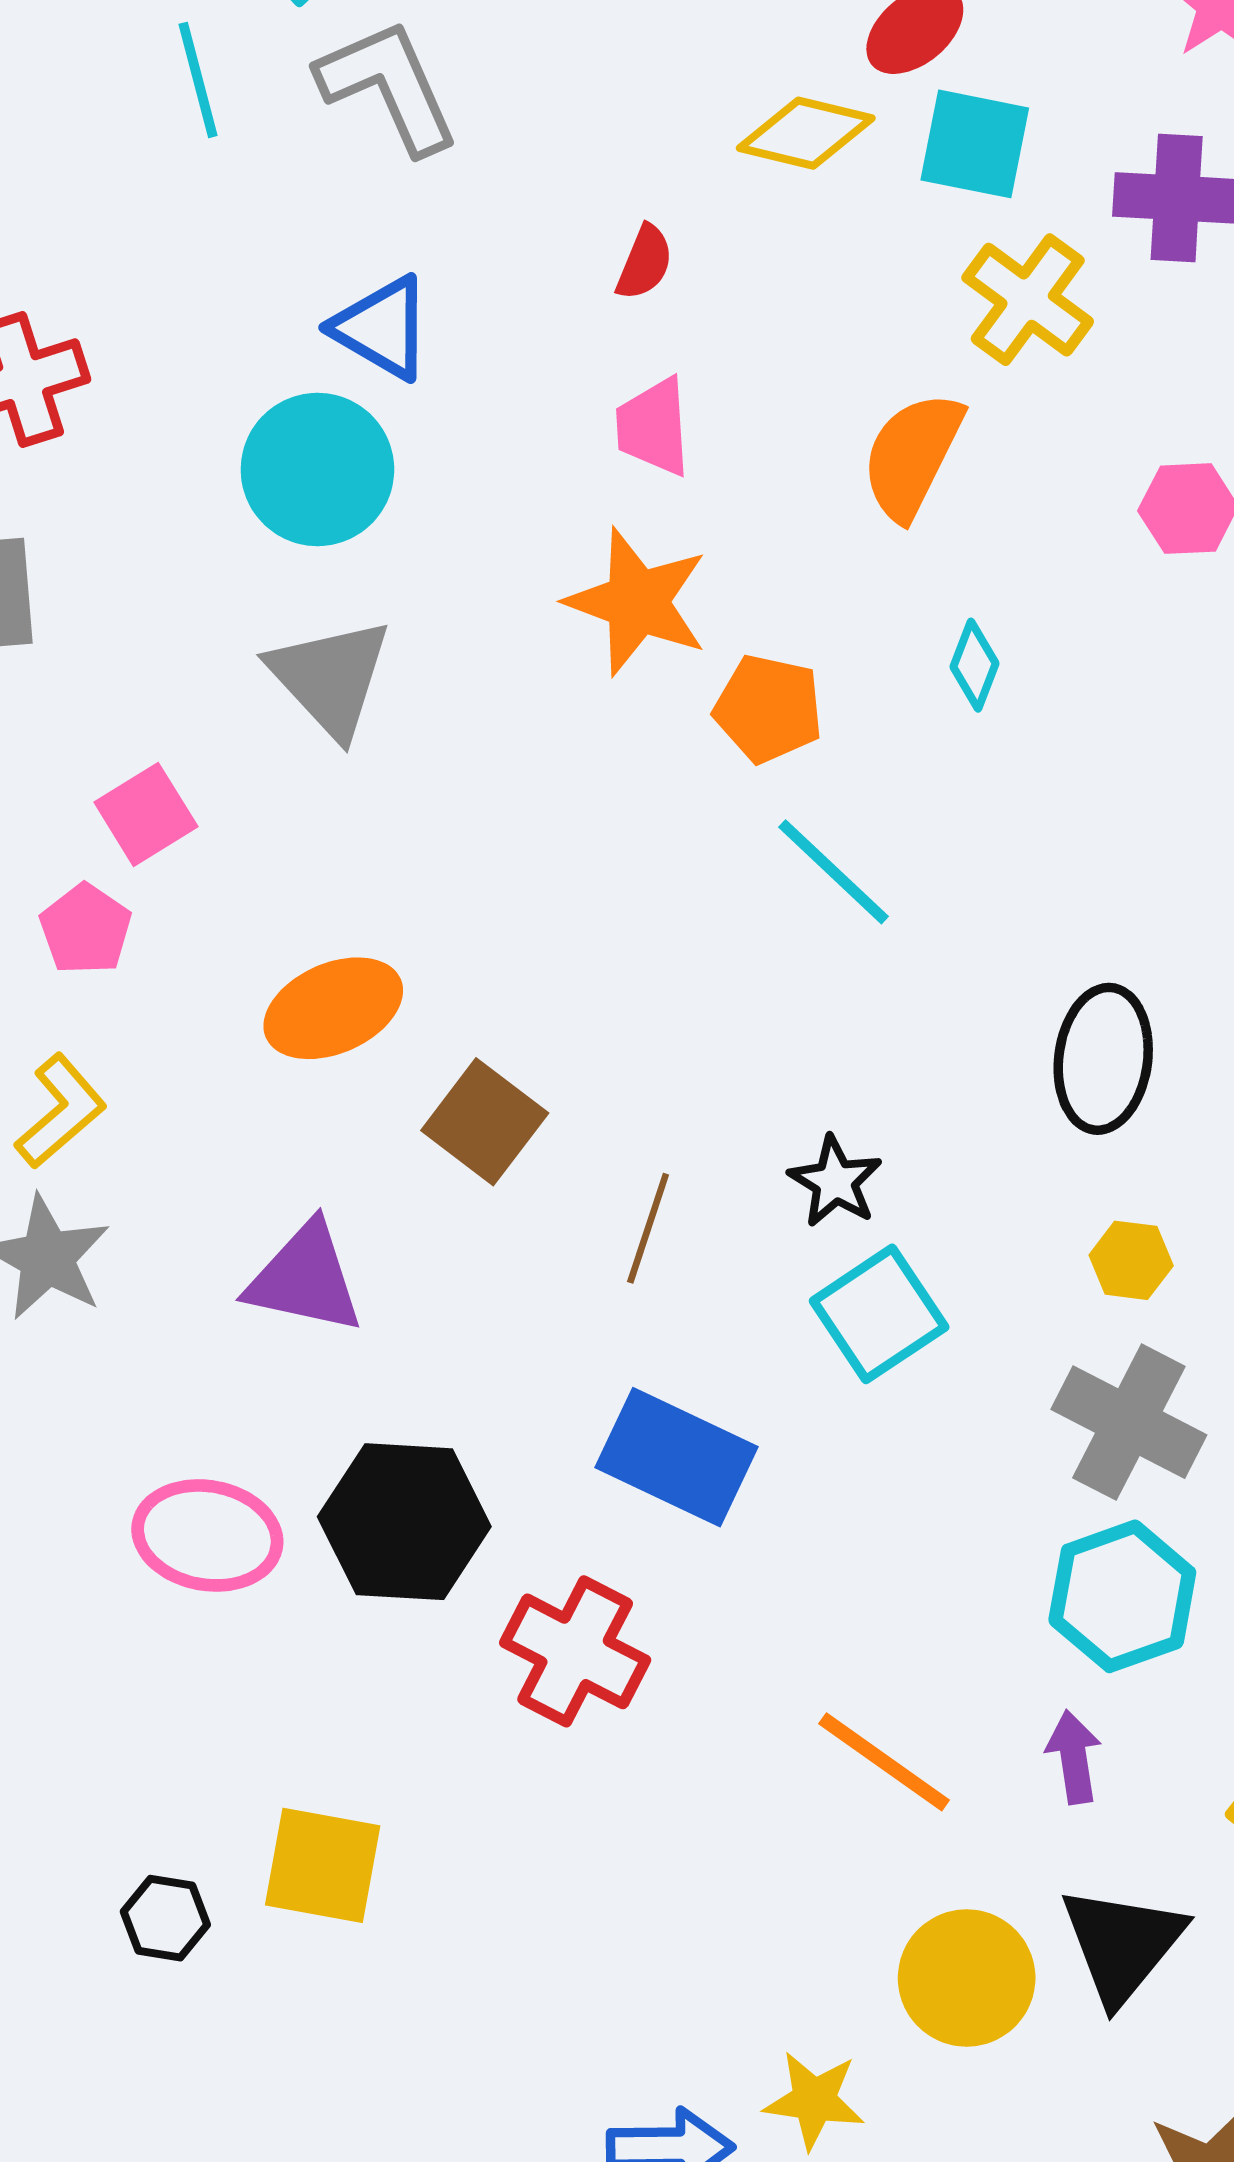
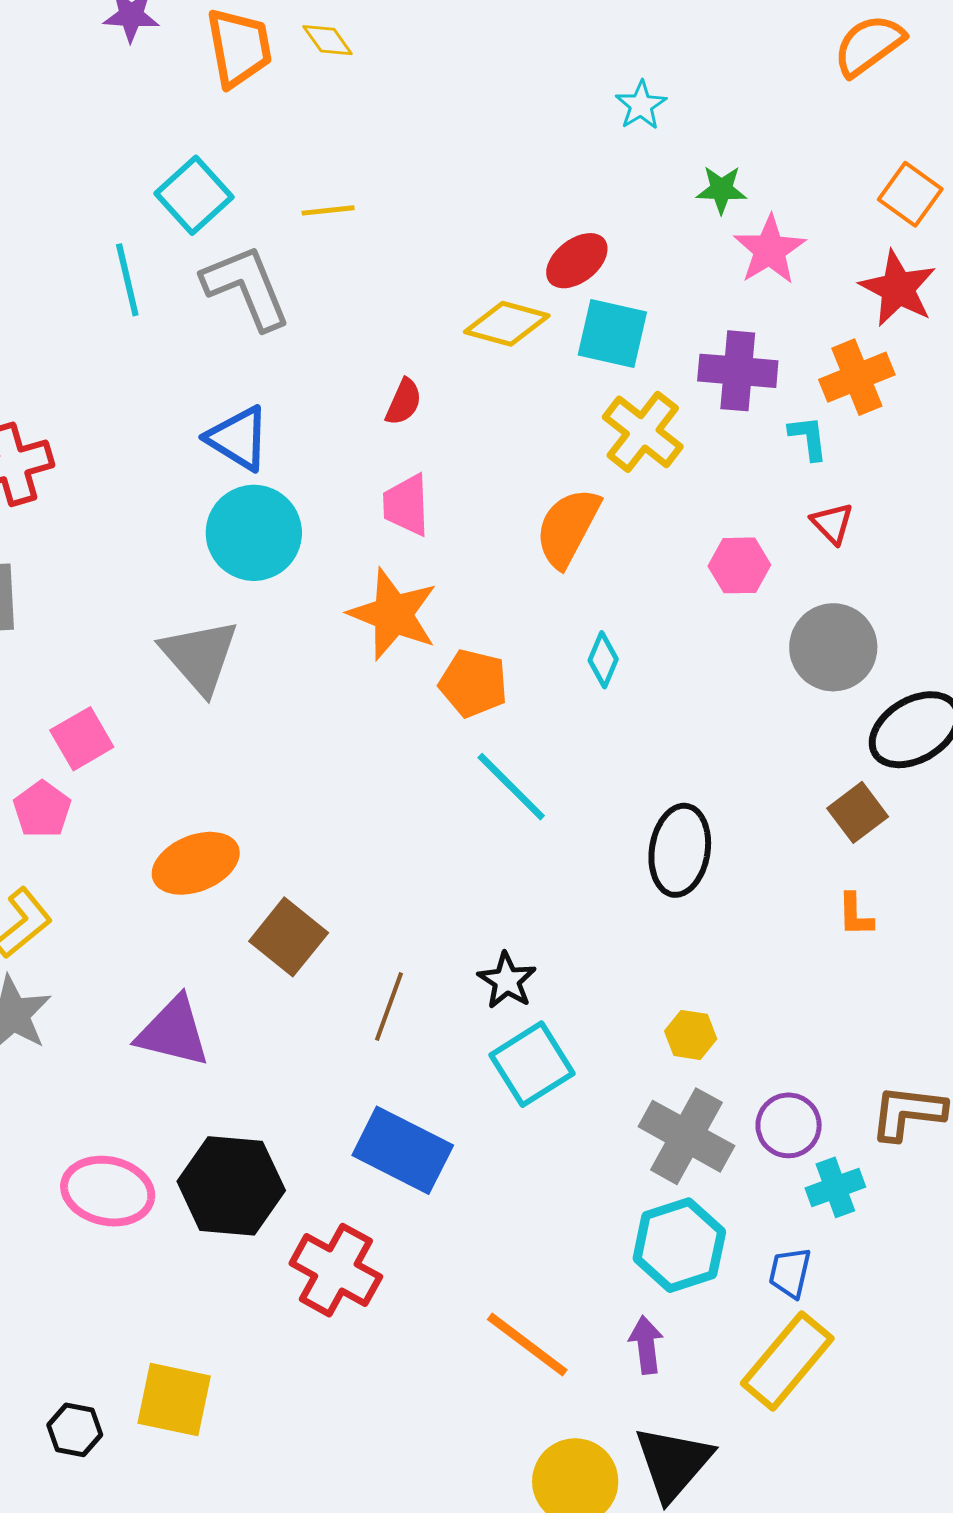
cyan circle: (317, 470) -> (254, 533), moved
black ellipse: (1103, 1059) -> (680, 850), moved

